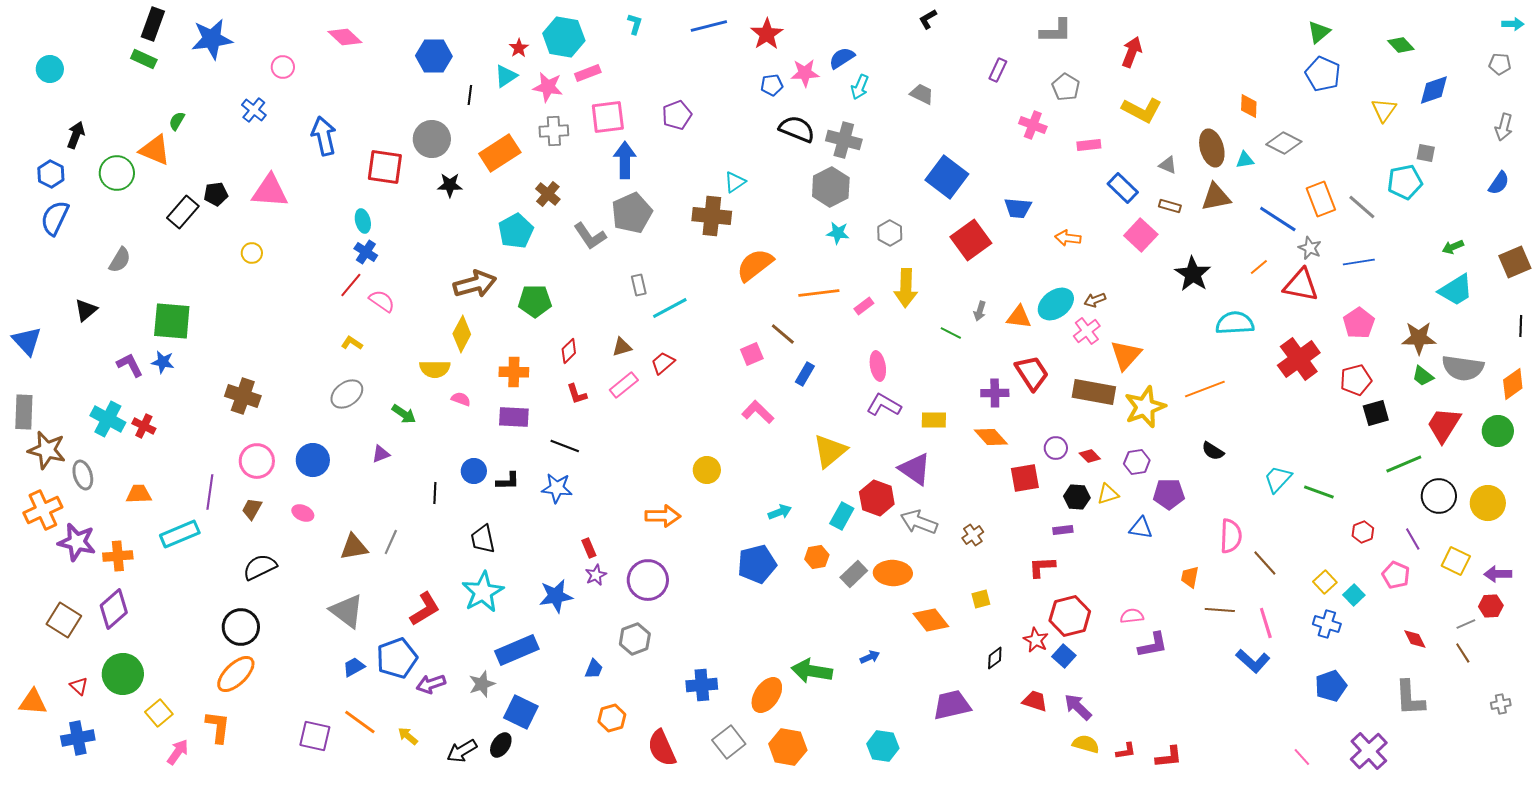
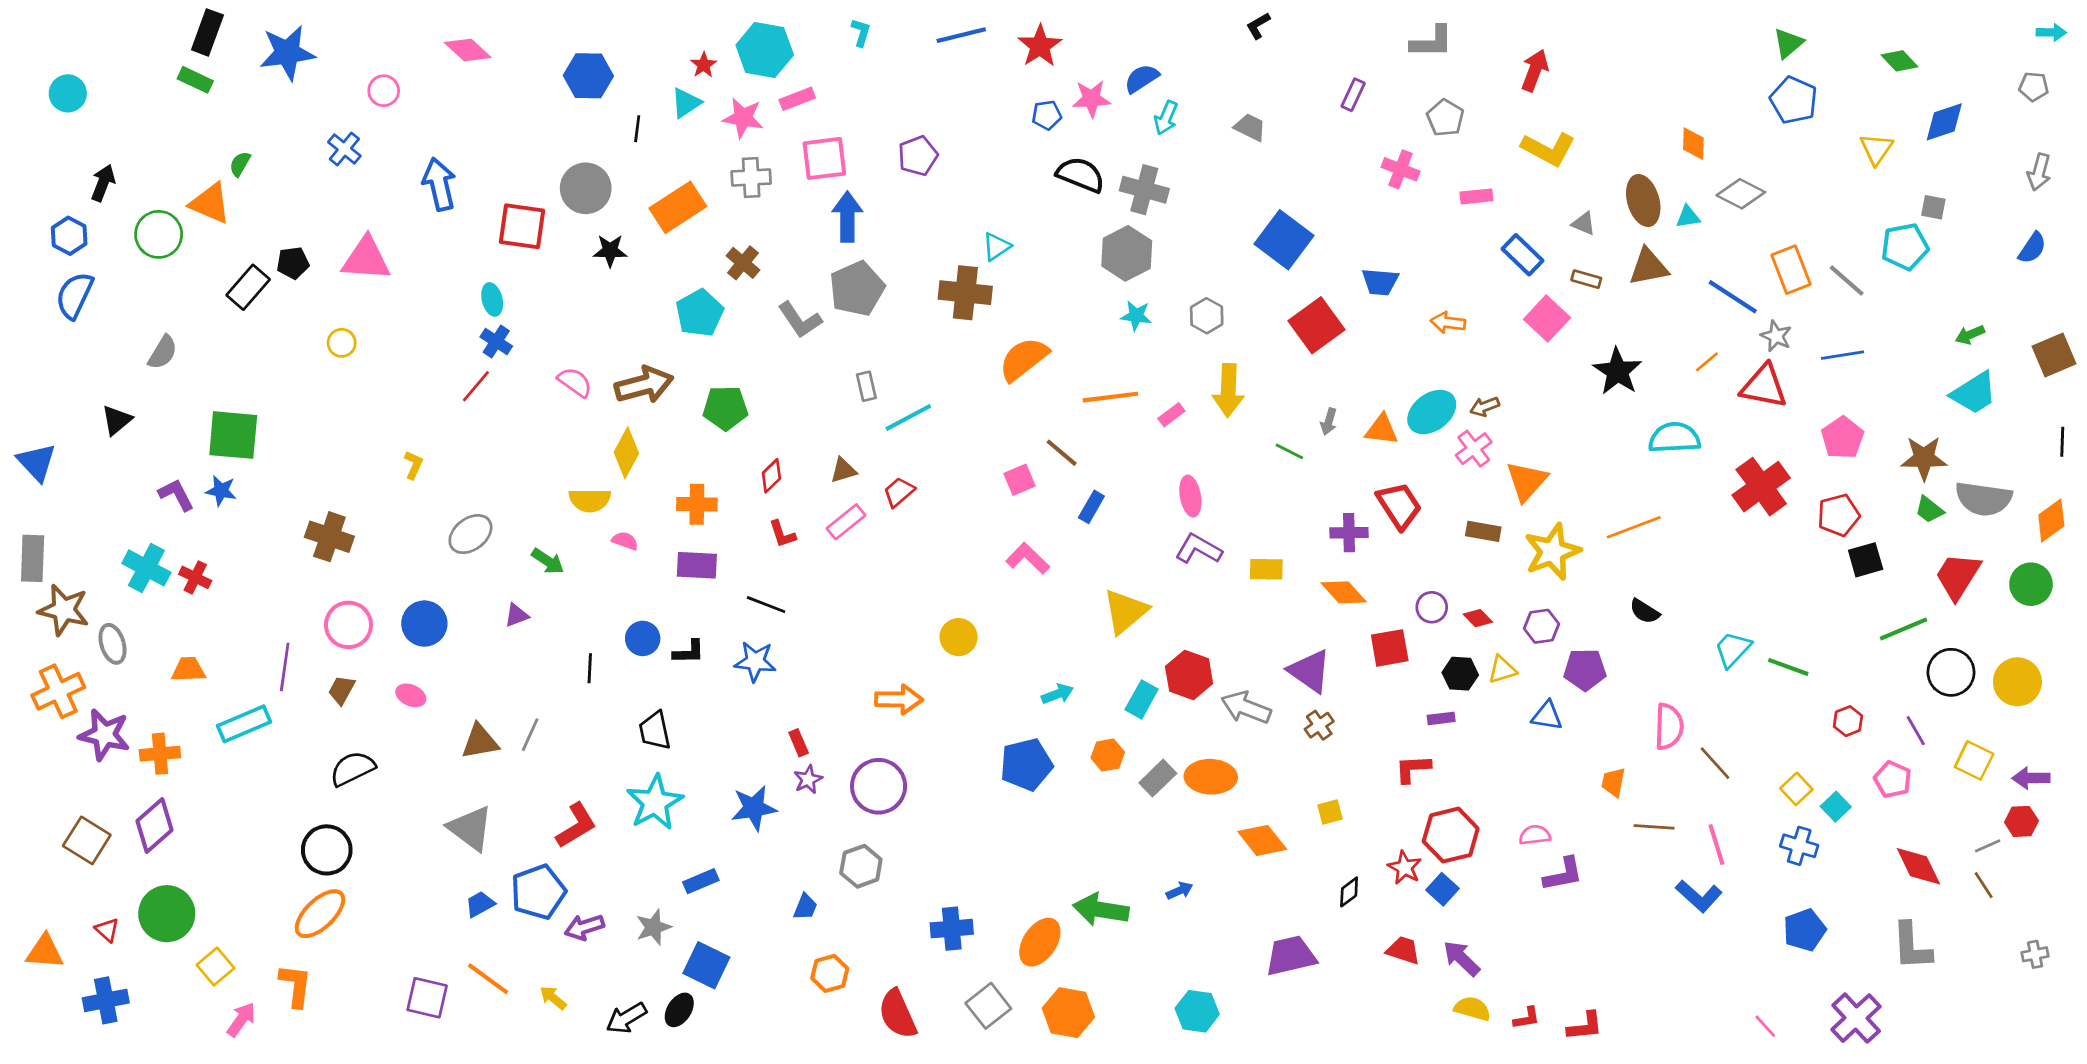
pink semicircle: (382, 301) -> (575, 382), moved
yellow L-shape: (352, 343) -> (414, 465), moved, turned 80
brown rectangle: (1094, 392) -> (1483, 531), size x0.6
purple triangle: (915, 469) -> (1310, 671), moved
red diamond: (1415, 639) -> (1918, 866), size x1.5
blue rectangle: (517, 650) -> (701, 881), size x0.6

